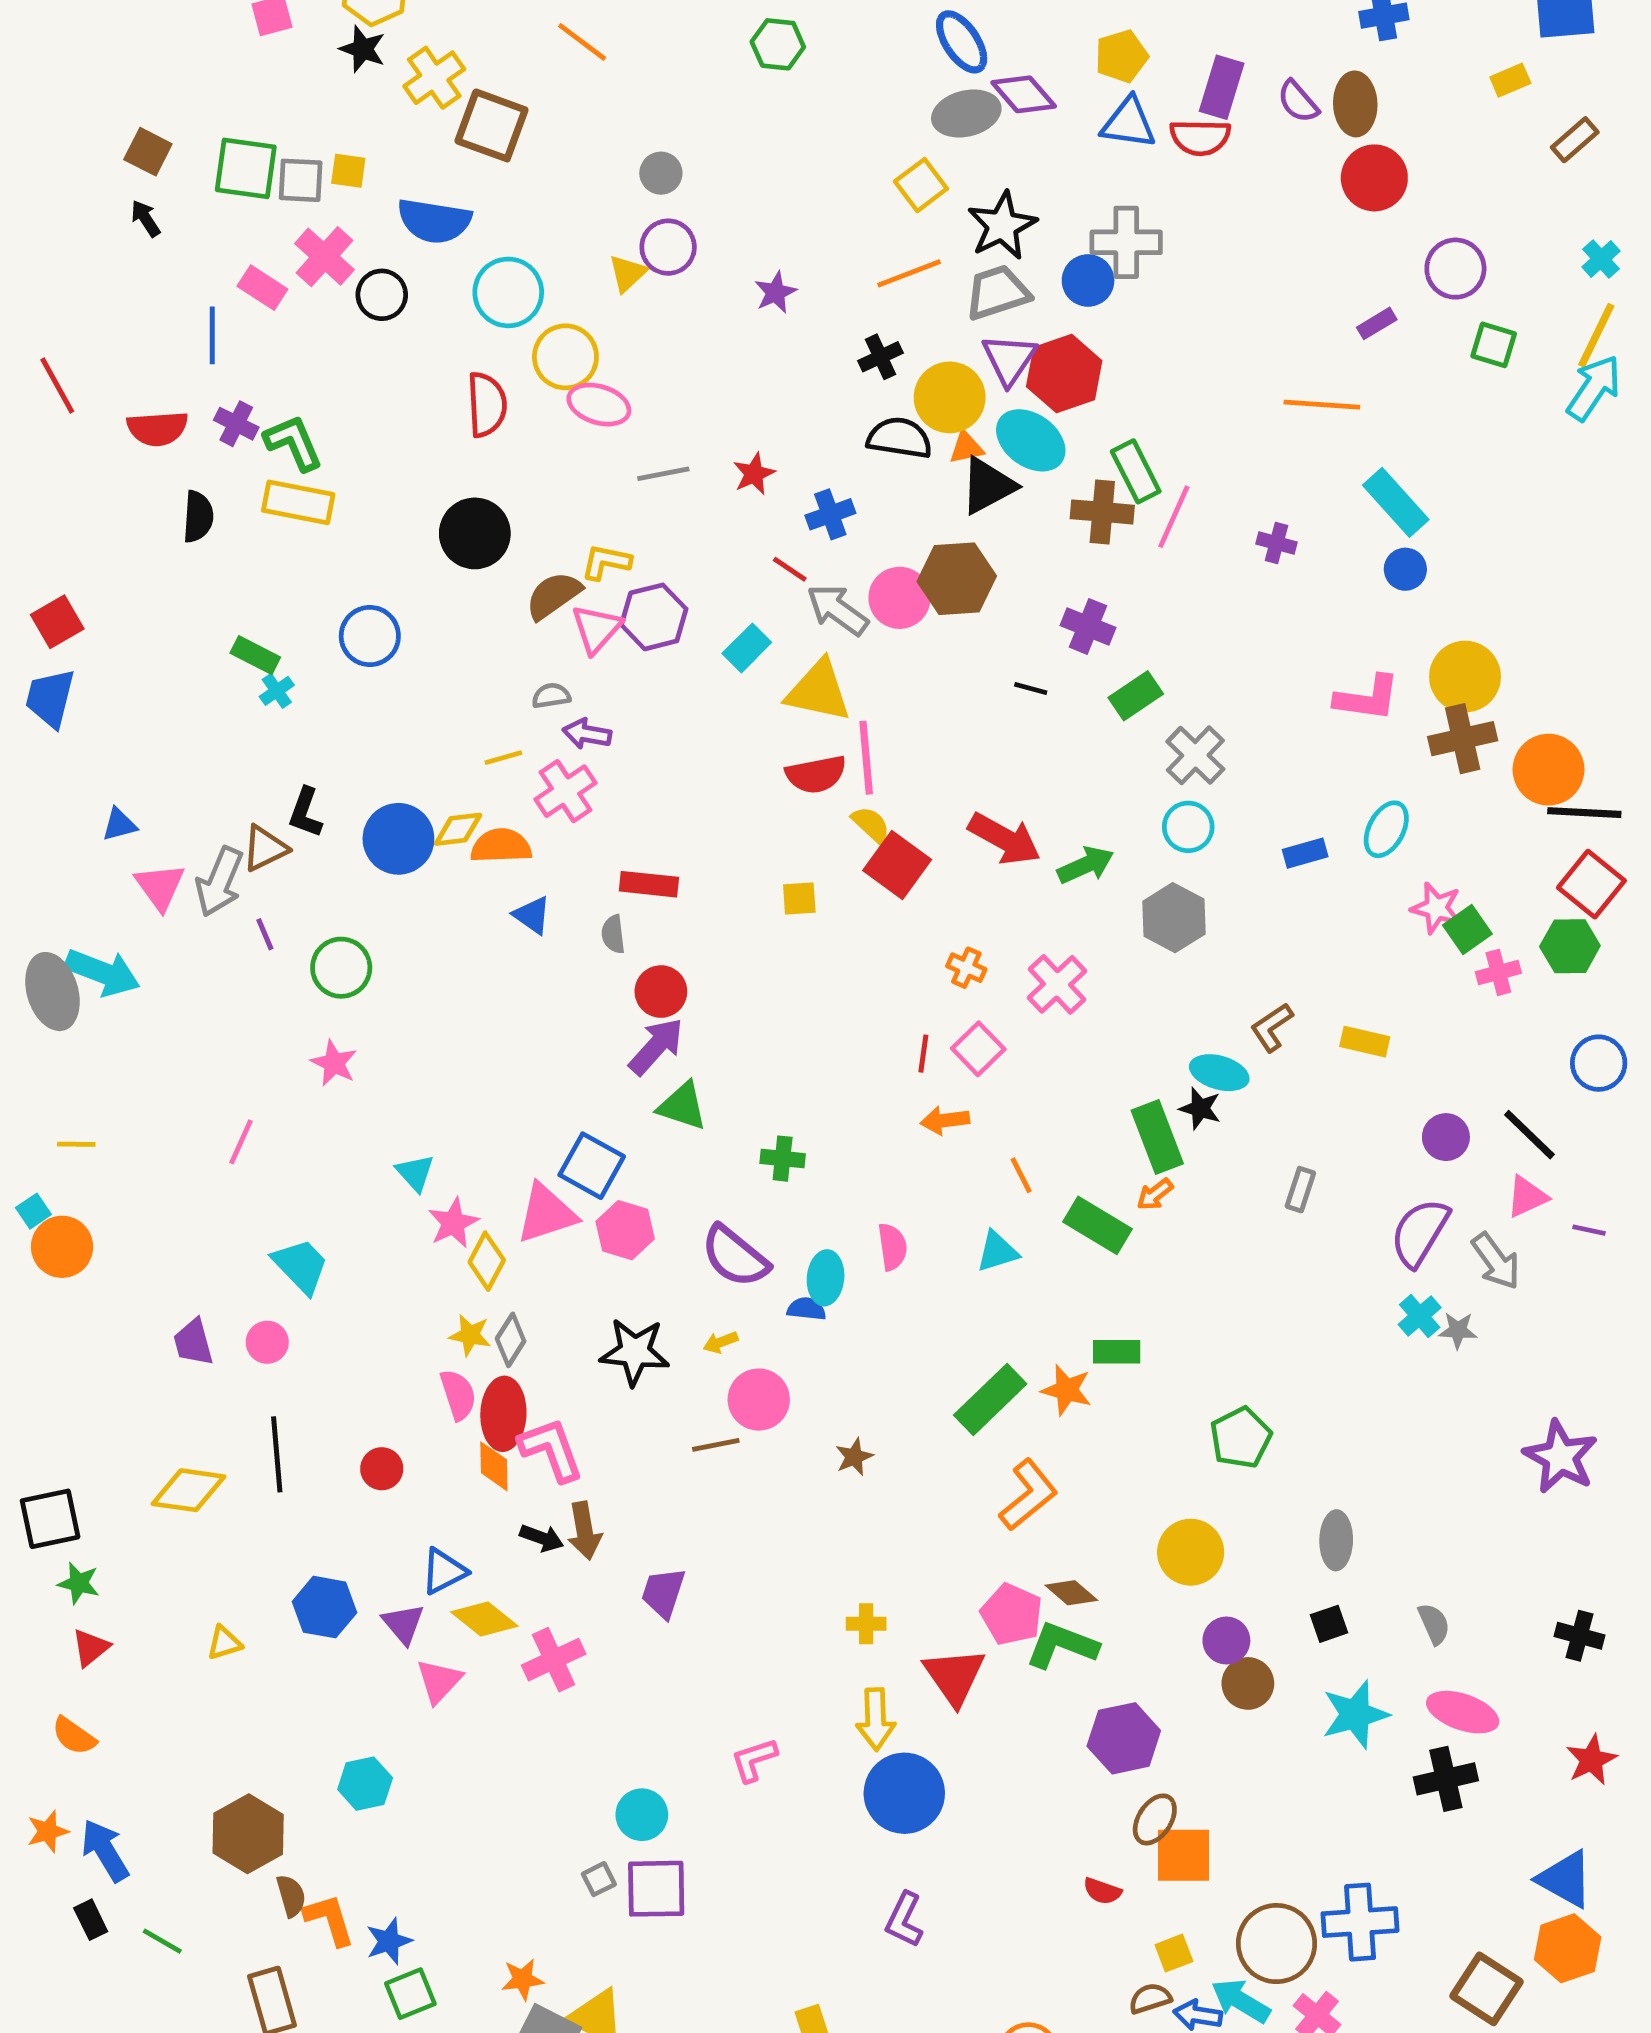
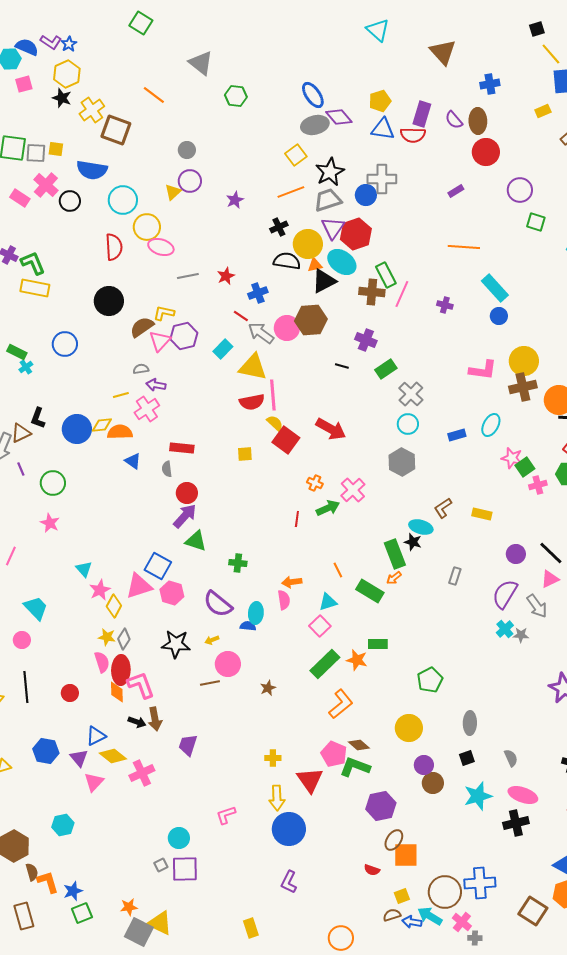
purple rectangle: (1377, 323) -> (456, 191), moved
green arrow: (1086, 865) -> (328, 508), moved
pink square: (978, 1049) -> (320, 626), moved
orange arrow: (945, 1120) -> (292, 582), moved

